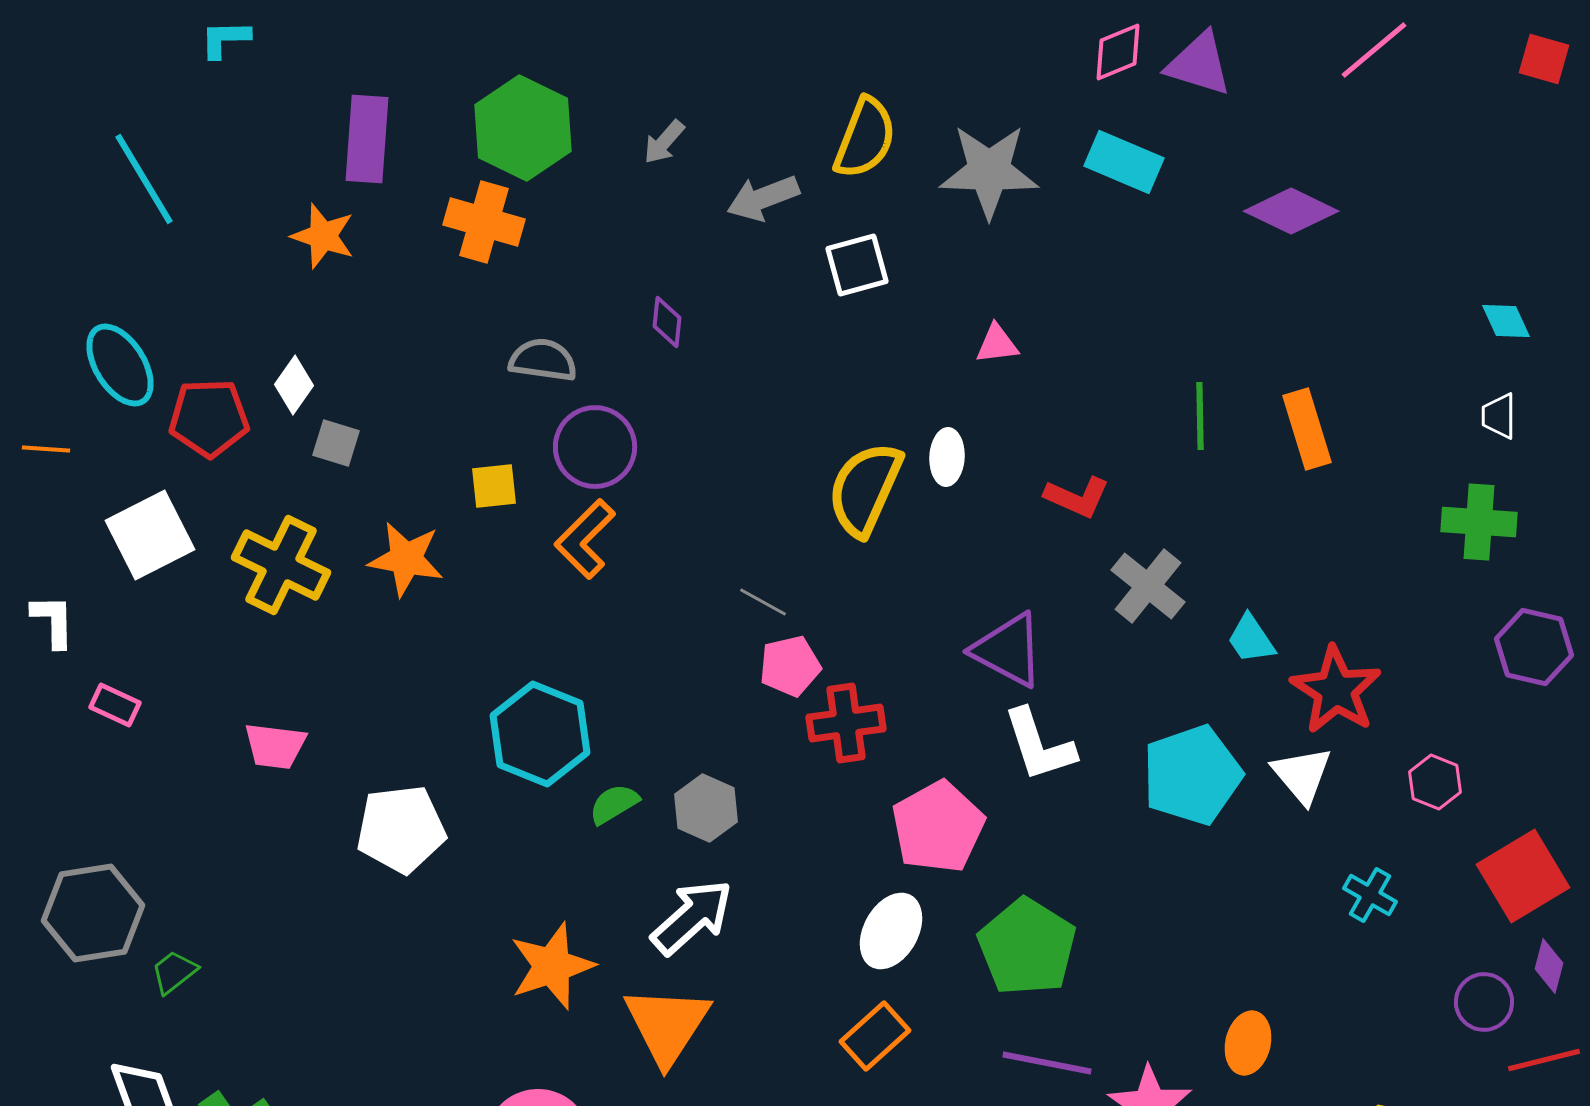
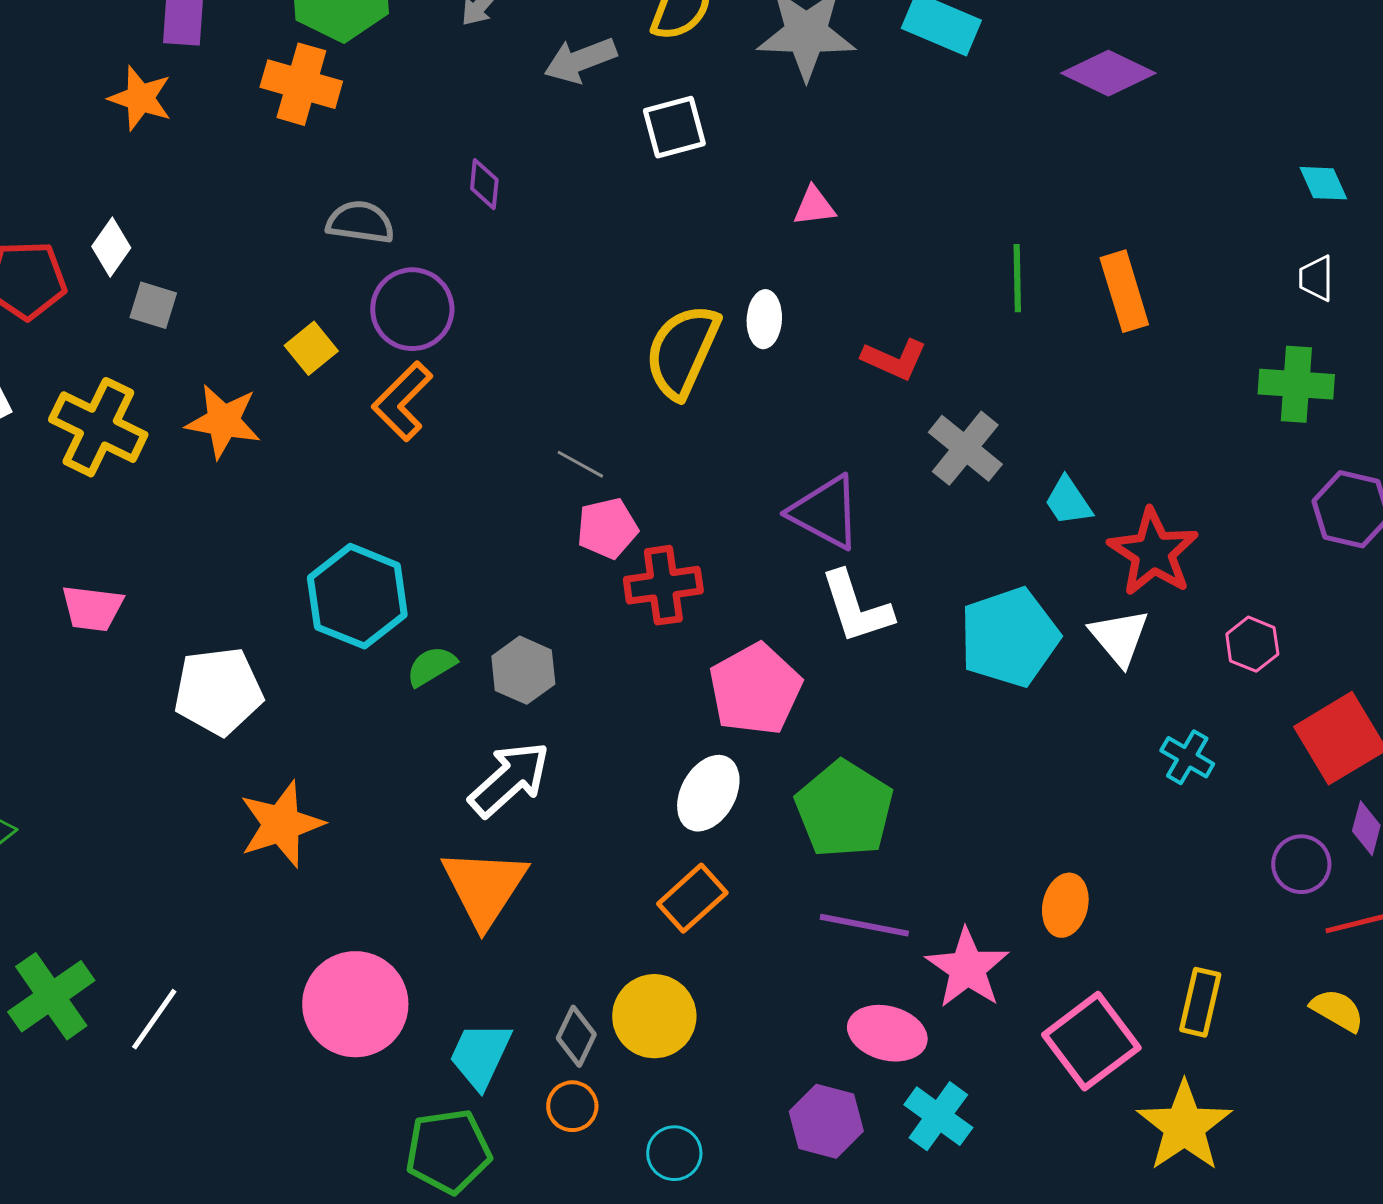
yellow square: (494, 486) -> (311, 348), turned -33
orange star: (552, 966) -> (281, 824), moved

